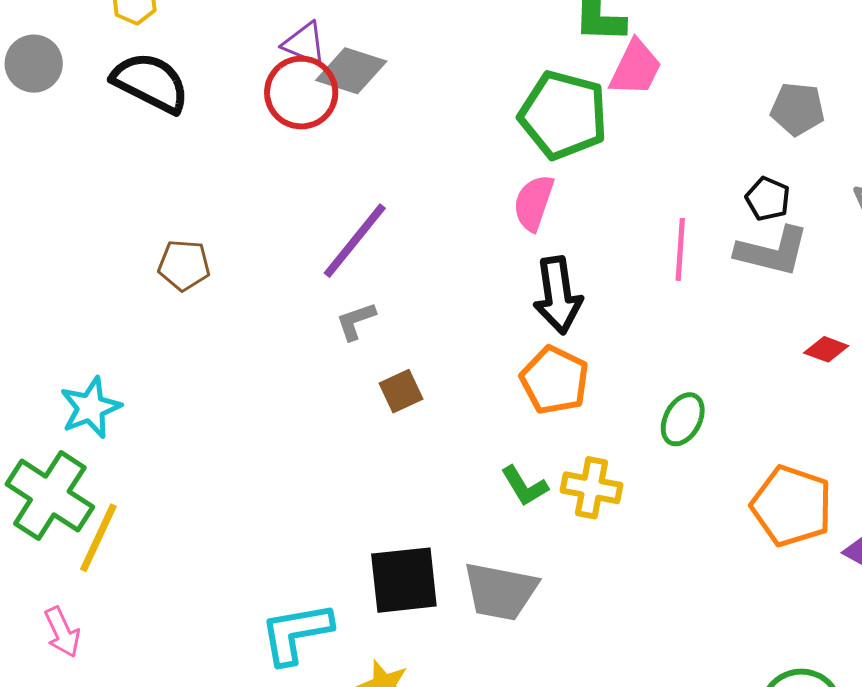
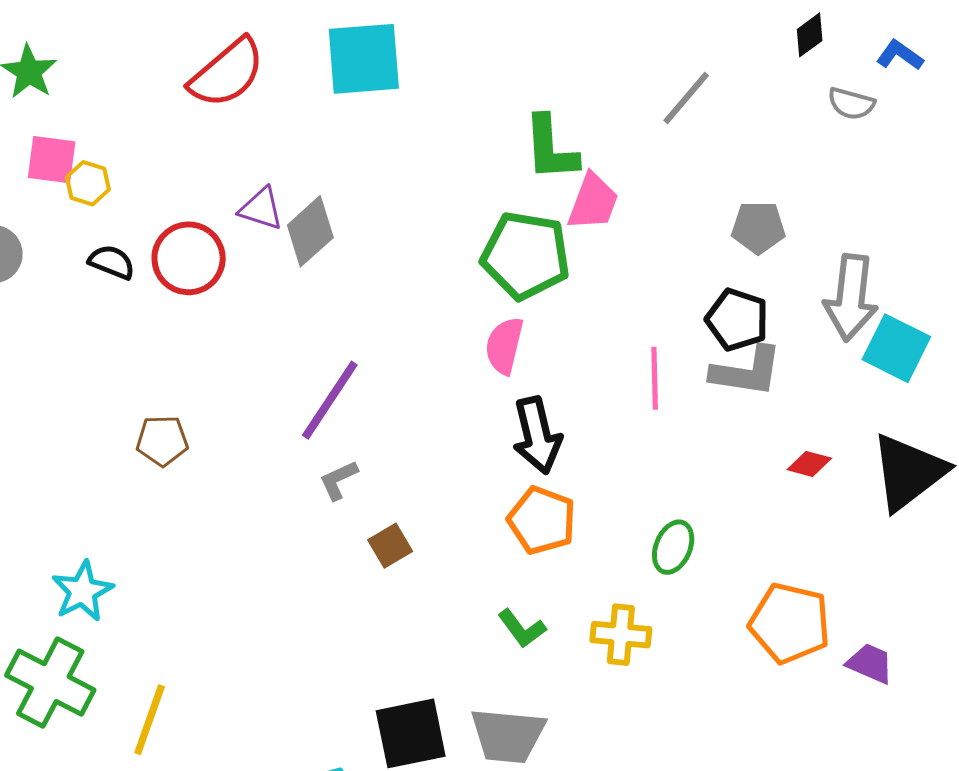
gray diamond: (351, 71) -> (310, 231), turned -54
black semicircle: (150, 83) -> (112, 262), size x0.6
red circle: (301, 93) -> (189, 258), moved
black pentagon: (768, 199) -> (737, 320), size x1.4
yellow cross: (591, 488) -> (621, 635), moved
yellow line: (98, 538) -> (150, 720), moved

